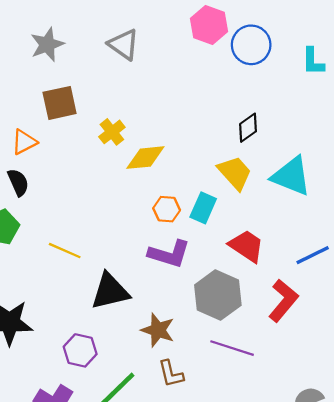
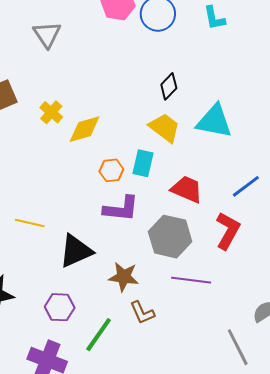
gray triangle: (124, 44) -> (47, 34), turned 32

